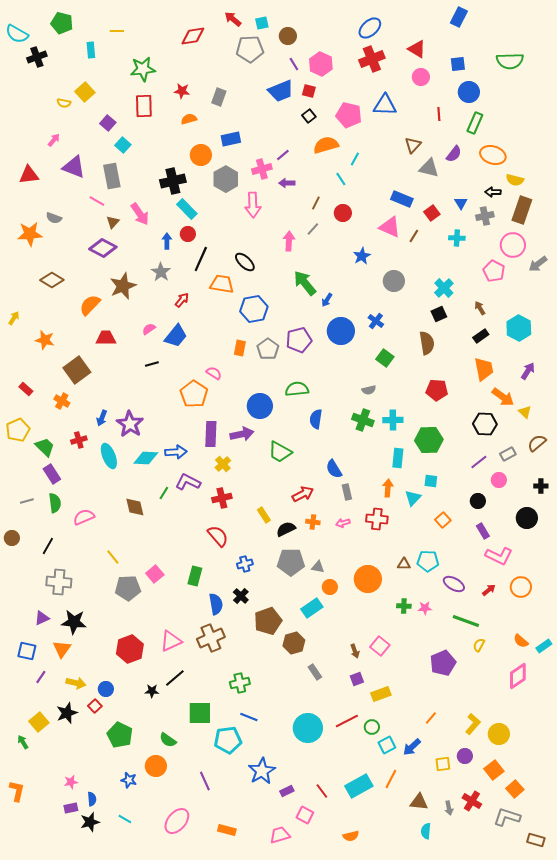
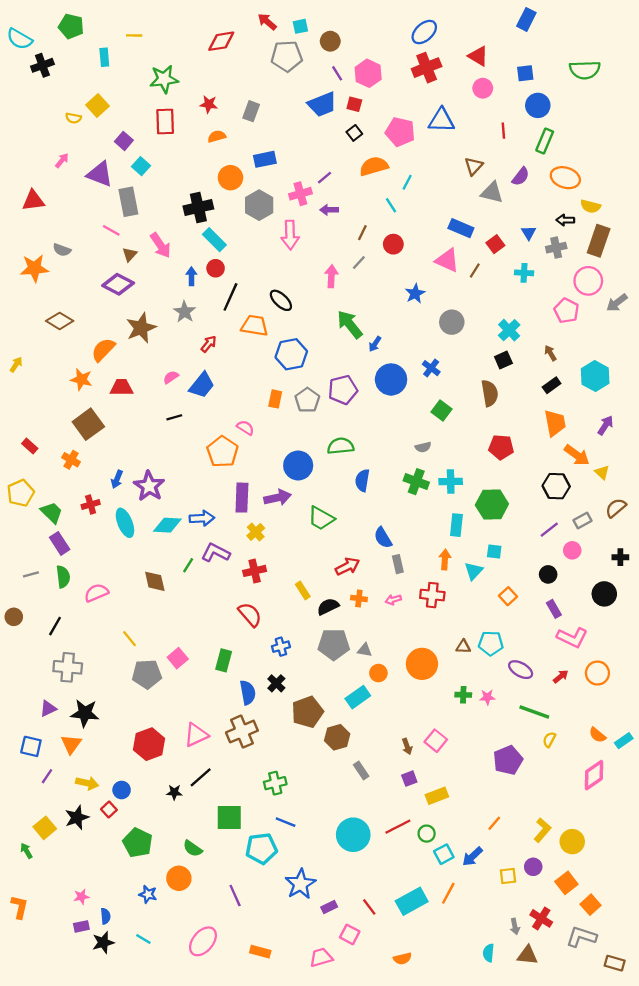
purple triangle: (74, 167) -> (100, 174), moved
orange star: (45, 340) -> (81, 379), moved
brown triangle: (419, 802) -> (527, 955), moved

